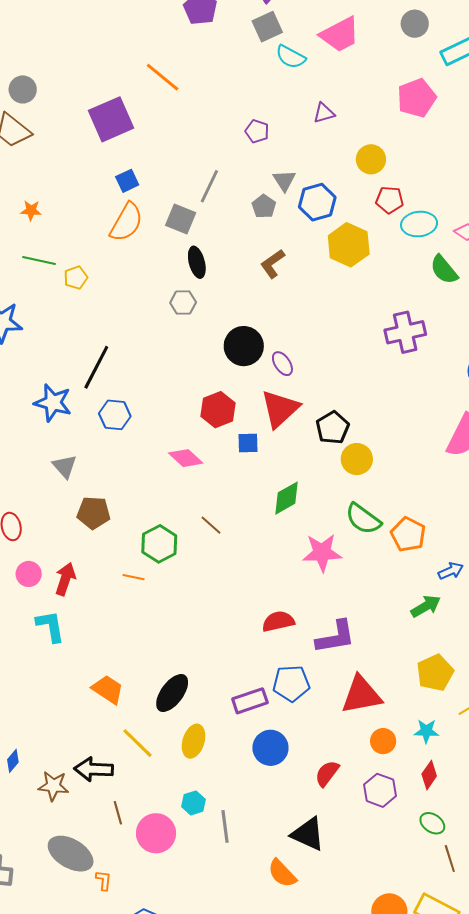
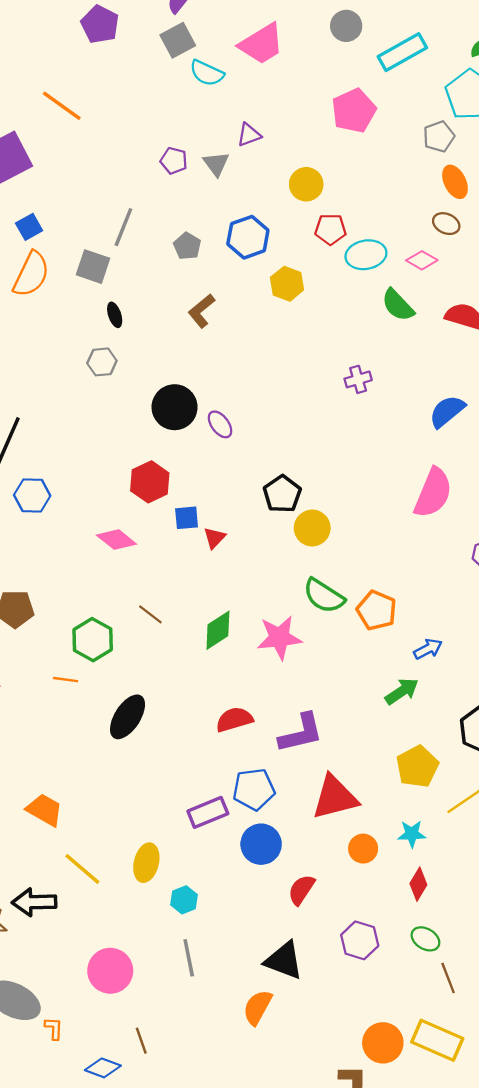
gray triangle: (284, 180) -> (216, 164), moved
yellow hexagon: (349, 245) -> (287, 284), size x0.7
black ellipse: (197, 262) -> (115, 315), size x0.7
purple cross: (405, 332) -> (358, 379), size x0.6
red triangle: (280, 409) -> (214, 538), moved, size x0.5
green diamond: (287, 498) -> (218, 630), moved
black ellipse: (172, 693) -> (128, 717), moved
blue circle: (270, 748) -> (261, 844), moved
purple hexagon: (380, 790) -> (360, 940), moved
cyan hexagon: (193, 803) -> (184, 900), moved
brown line: (118, 813) -> (141, 1041), moved
orange semicircle: (282, 873) -> (257, 1007), turned 76

